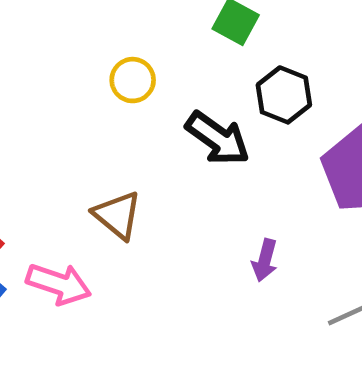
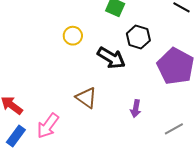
brown triangle: (117, 215) -> (86, 98), moved
pink arrow: (59, 284) -> (48, 126), turned 112

